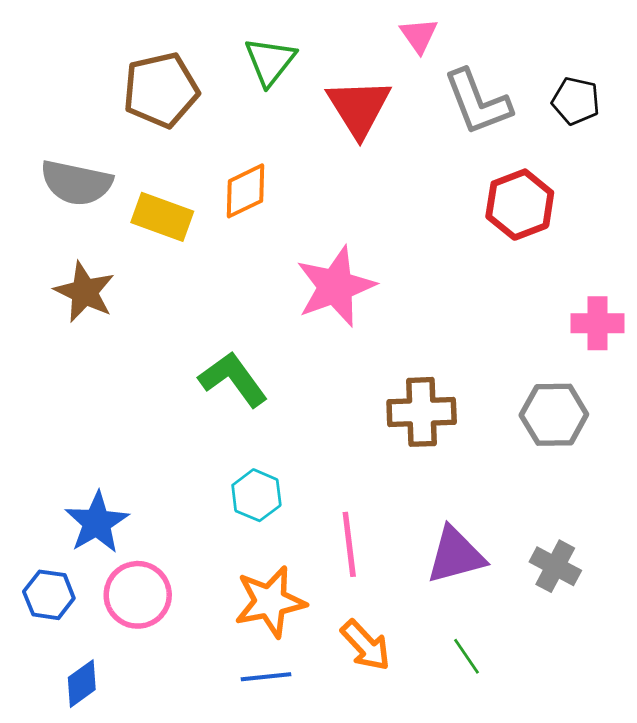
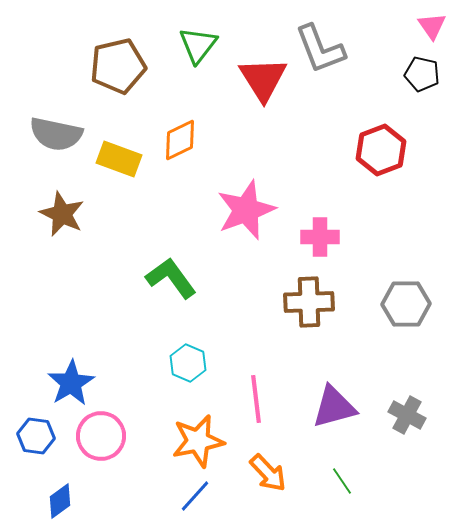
pink triangle: (419, 35) -> (432, 26), moved
gray L-shape: (477, 102) -> (320, 49), moved
pink cross: (598, 323) -> (320, 237), moved
blue line: (266, 677) -> (195, 496), turned -42

